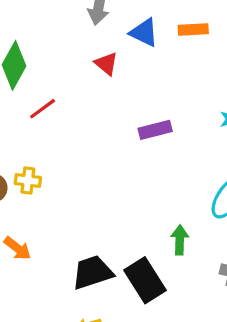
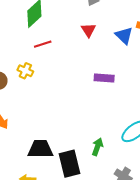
blue triangle: (144, 33) -> (124, 36), moved
yellow cross: (28, 180) -> (25, 71), moved

